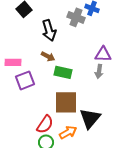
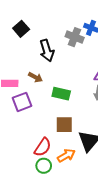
brown arrow: (48, 56) -> (35, 77), moved
brown square: (66, 102) -> (64, 125), size x0.7

